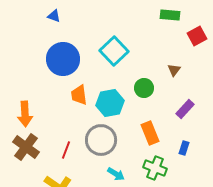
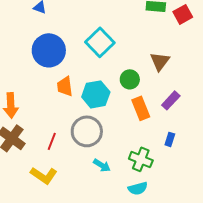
red square: (197, 36) -> (183, 14), moved
brown triangle: (174, 70) -> (160, 61), size x1.5
orange rectangle: (150, 133) -> (141, 108), moved

